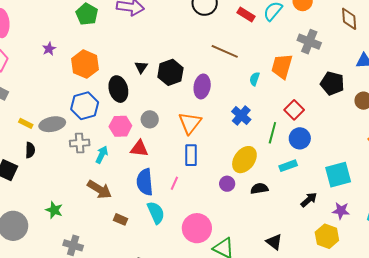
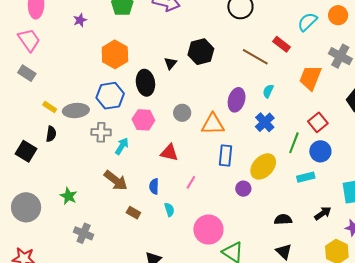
red rectangle: (246, 14) -> (282, 44), moved
purple star: (49, 49) -> (80, 20), moved
black hexagon: (170, 72) -> (201, 52), moved
cyan semicircle: (255, 79) -> (268, 91), moved
purple ellipse: (202, 86) -> (237, 100), moved
gray circle: (150, 119) -> (182, 113), moved
orange triangle: (190, 123) -> (213, 124), turned 45
red triangle: (139, 148) -> (169, 153), moved
blue rectangle: (191, 155) -> (226, 155), moved
blue semicircle: (145, 182) -> (154, 186), moved, size x0.6
black semicircle: (259, 189) -> (283, 219), moved
cyan semicircle: (156, 213) -> (169, 210), size x0.6

